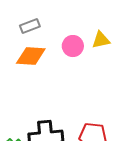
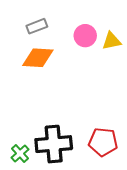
pink circle: (73, 46) -> (85, 36), moved

